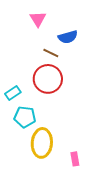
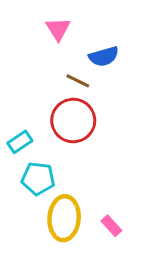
pink rectangle: (75, 159) -> (111, 226), moved, turned -32

